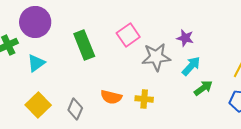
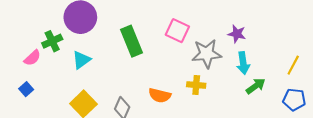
pink square: (128, 35) -> (177, 31), turned -30
cyan arrow: (191, 66) -> (243, 63), turned 130
yellow cross: (144, 99) -> (196, 85), moved

